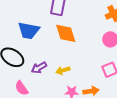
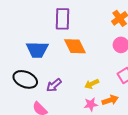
yellow arrow: (63, 70) -> (92, 84), moved

